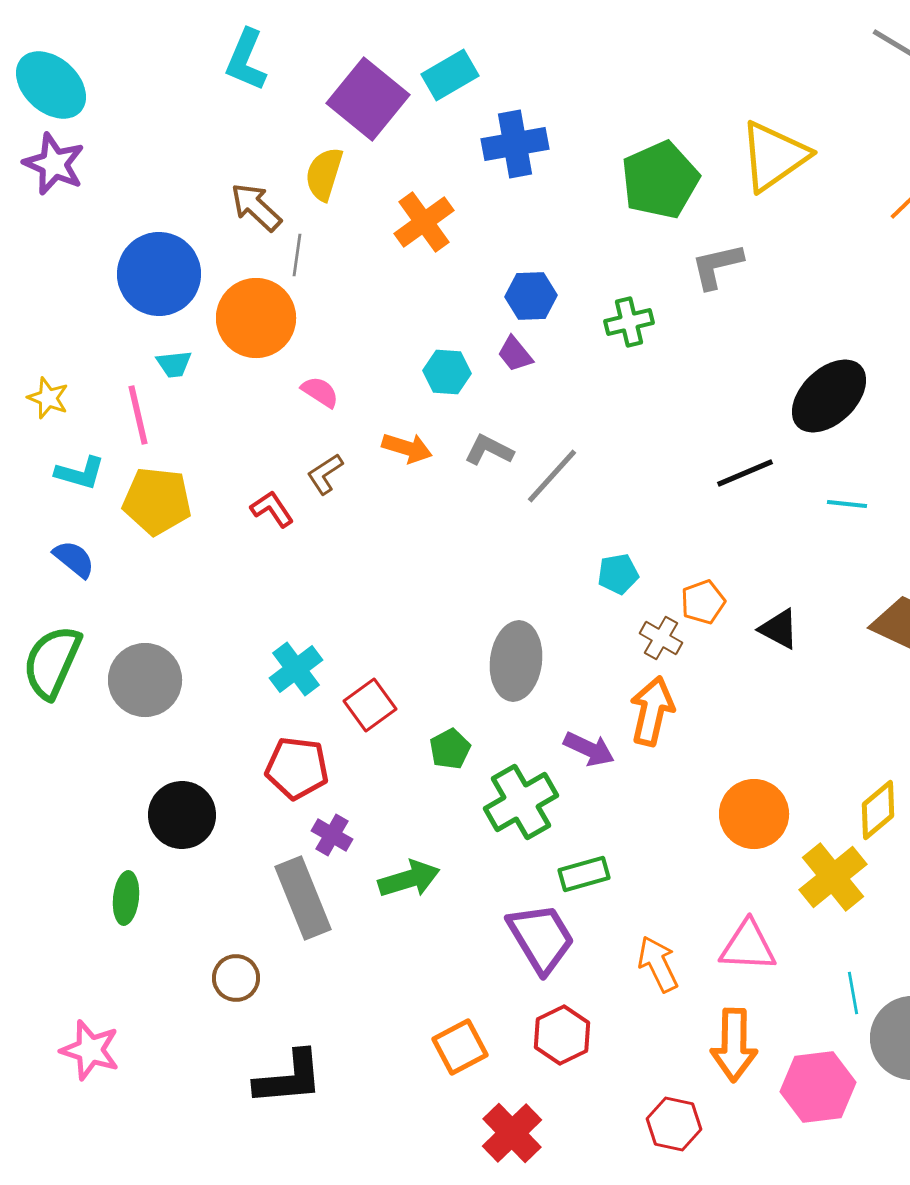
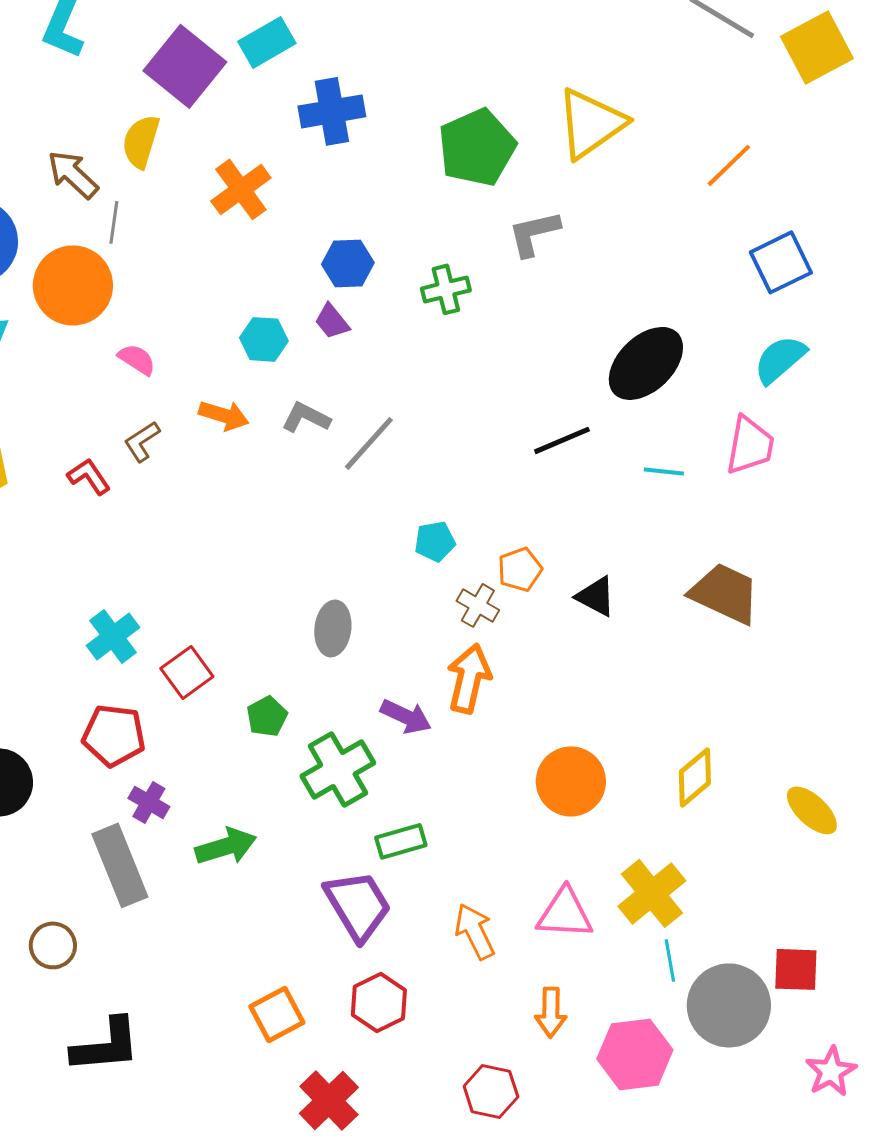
gray ellipse: (516, 661) -> (333, 628), size x0.7
yellow cross: (833, 877) -> (652, 893), moved
orange arrow: (734, 1045) -> (551, 1012), size x0.7

